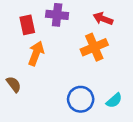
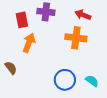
orange cross: (94, 47) -> (76, 38), turned 30
cyan semicircle: (114, 100) -> (92, 81), turned -104

